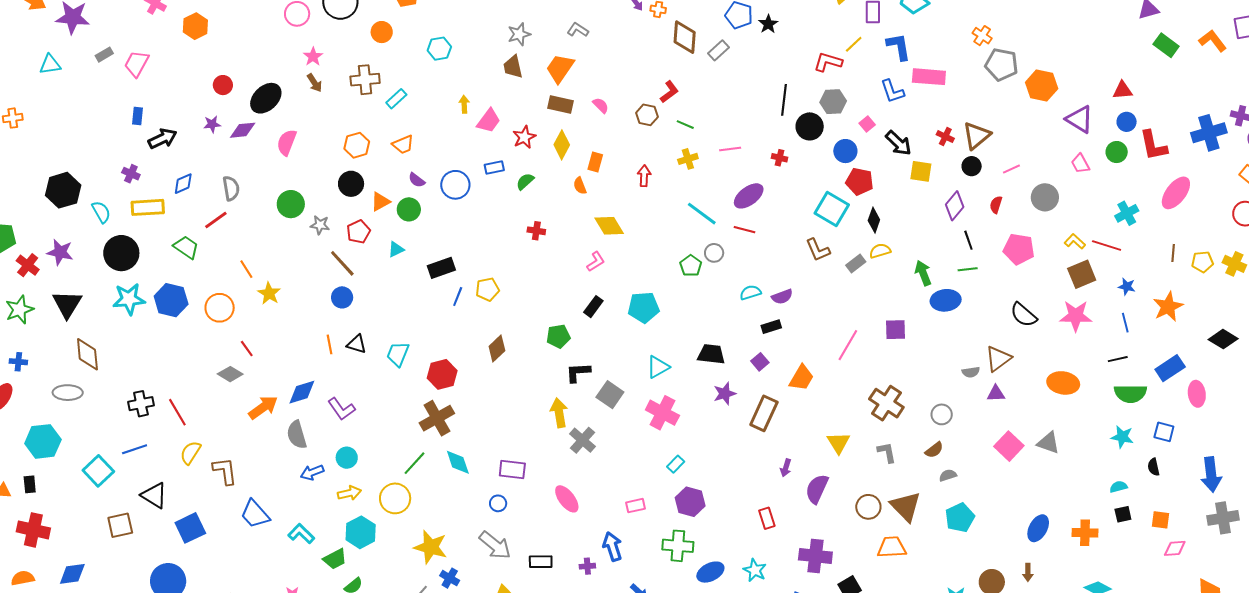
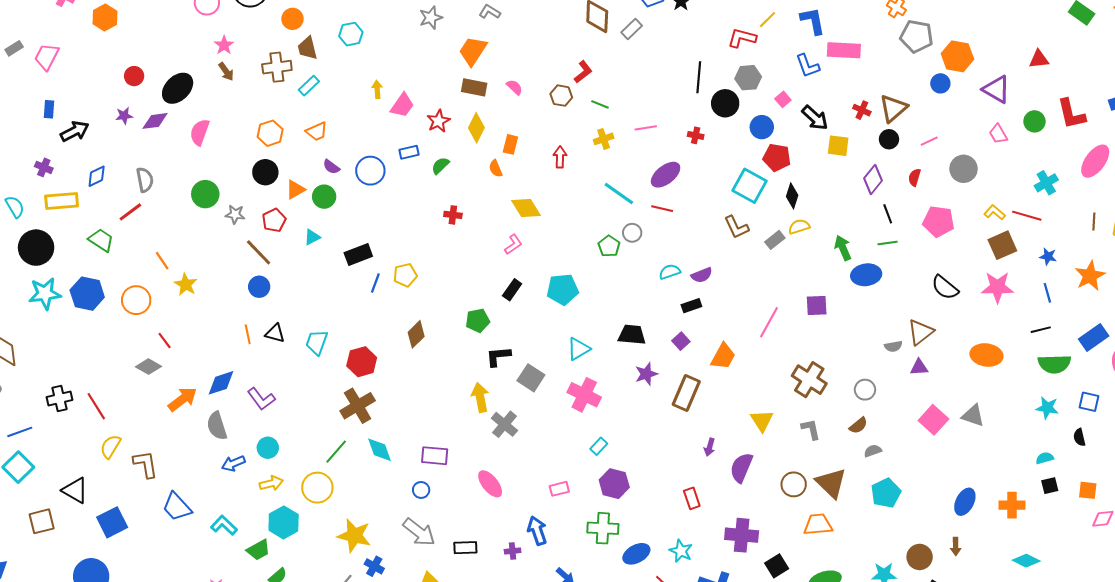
brown trapezoid: (513, 67) -> (308, 48), moved
blue circle: (1127, 122) -> (940, 83), moved
blue line: (135, 449) -> (20, 432), moved

